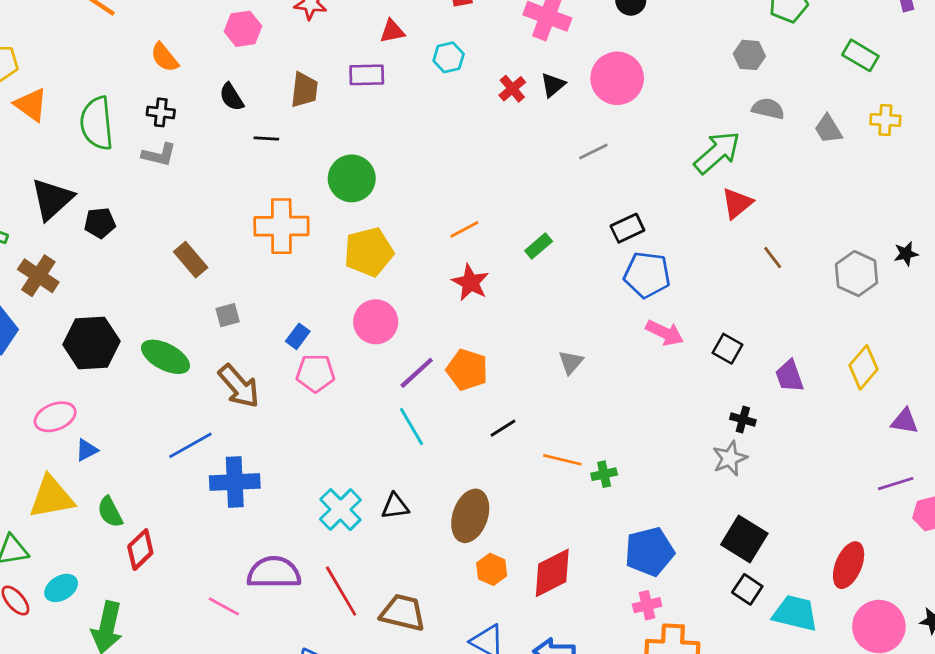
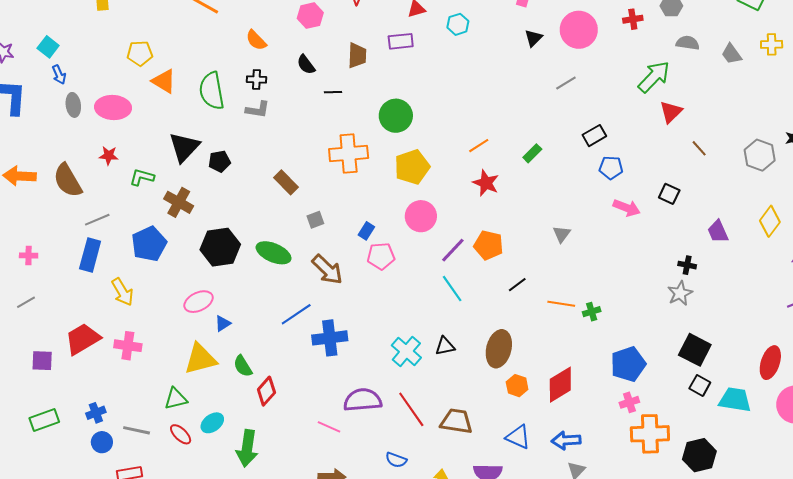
red cross: (512, 89) -> (633, 19), moved, turned 36
blue pentagon: (647, 275) -> (611, 168), size x0.7
black square: (727, 349) -> (669, 194), moved

